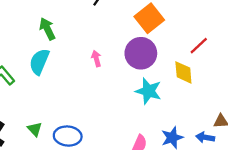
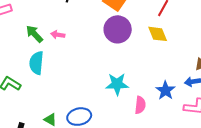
pink arrow: (96, 59) -> (58, 35), moved, turned -48
cyan star: (148, 91) -> (117, 84), moved

